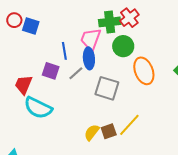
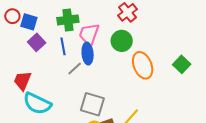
green cross: (110, 22) -> (68, 20), moved
purple square: (51, 71) -> (37, 42), moved, turned 30
gray square: (107, 88) -> (92, 104), moved

